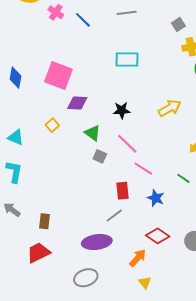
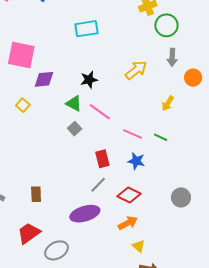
green triangle: (93, 133) -> (74, 104), moved
gray square: (100, 156) -> (75, 129), turned 32
pink line: (143, 169) -> (133, 134), moved
brown rectangle: (44, 221) -> (36, 194), moved
red diamond: (158, 236) -> (129, 195), moved
orange arrow: (138, 258) -> (128, 223), turned 30
gray ellipse: (86, 278) -> (57, 250), moved

